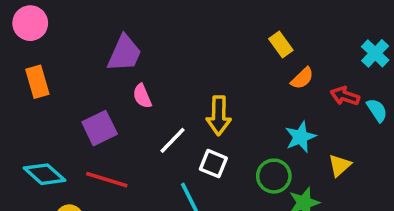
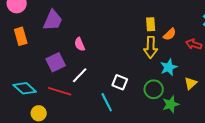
yellow rectangle: (281, 44) -> (151, 24), moved, turned 32
purple trapezoid: (124, 53) -> (53, 20), moved
yellow arrow: (219, 116) -> (151, 47), moved
white line: (172, 140) -> (80, 75), moved

